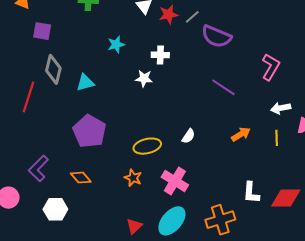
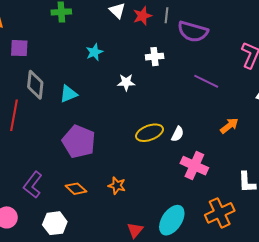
gray line: (192, 17) -> (166, 15), turned -35
white cross: (160, 55) -> (155, 57), moved
yellow ellipse: (147, 146) -> (150, 133), moved
orange star: (133, 178) -> (117, 186), moved
pink cross: (175, 181) -> (194, 166), moved

